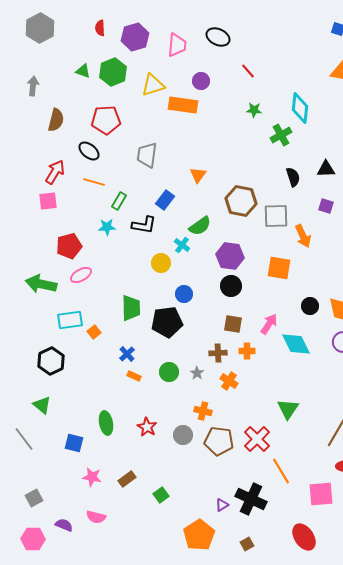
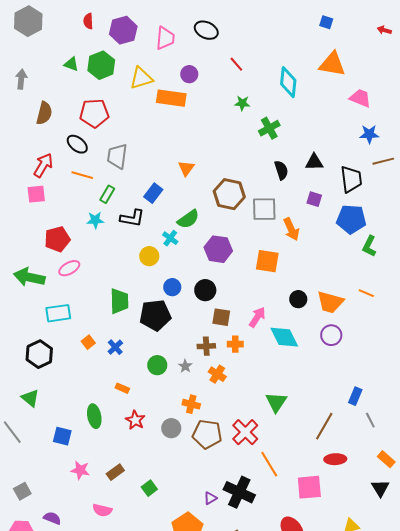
cyan diamond: (300, 108) -> (288, 82), moved
gray trapezoid: (147, 155) -> (117, 156), moved
black circle: (231, 286) -> (205, 290), moved
orange square: (94, 332) -> (88, 342), moved
orange rectangle: (134, 376) -> (122, 388), moved
pink semicircle: (96, 517) -> (102, 510), moved

